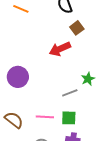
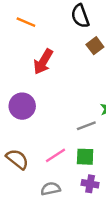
red arrow: (60, 49) -> (43, 62), moved, turned -35
pink line: (45, 117) -> (56, 155), turned -36

